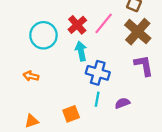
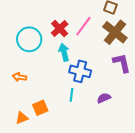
cyan line: (97, 99) -> (72, 95), moved
orange square: (71, 114) -> (40, 108), moved

